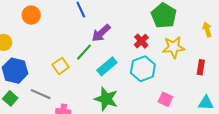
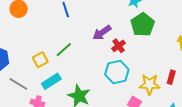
purple arrow: (101, 33) -> (102, 33), moved
yellow star: (174, 47) -> (150, 84), moved
cyan rectangle: (107, 66) -> (51, 81), moved

